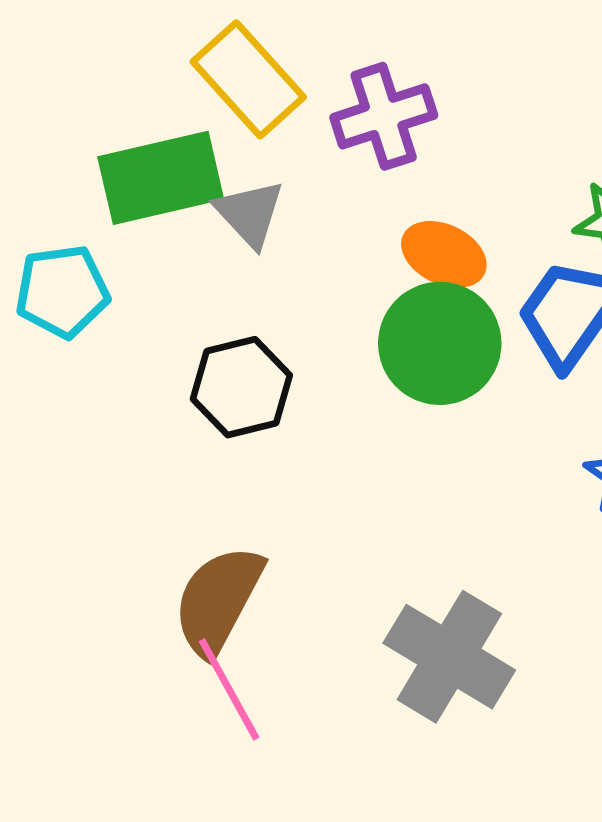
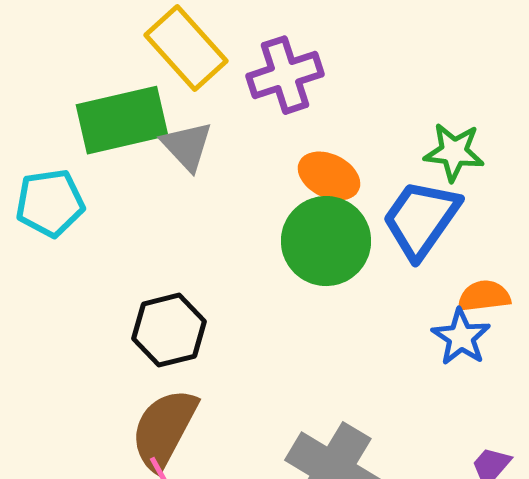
black hexagon: (241, 387) -> (169, 330), moved

